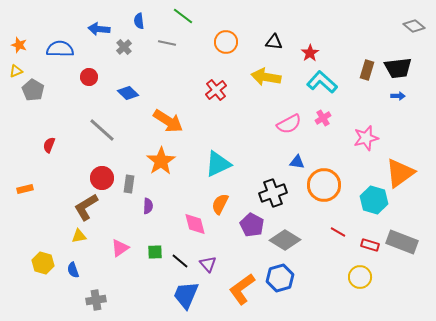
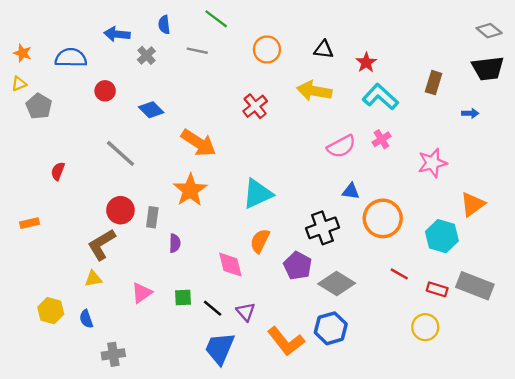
black trapezoid: (398, 68) -> (488, 68), moved
orange triangle: (400, 173) -> (473, 204), size x0.7
orange L-shape: (242, 289) -> (286, 341), turned -92

